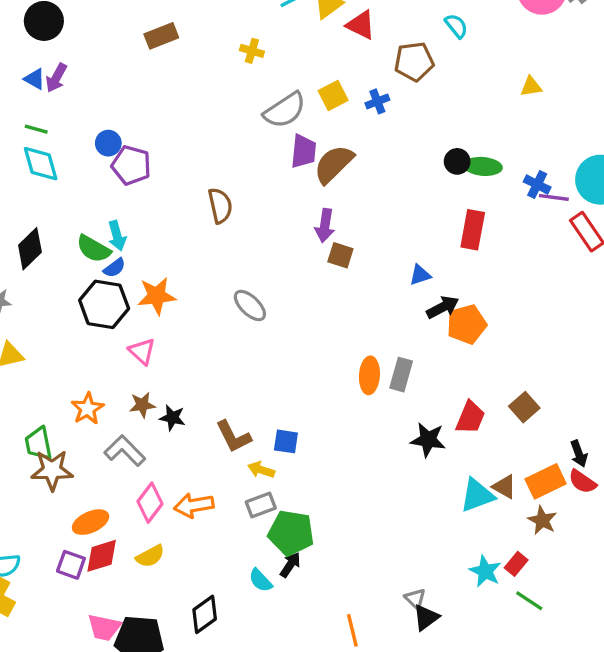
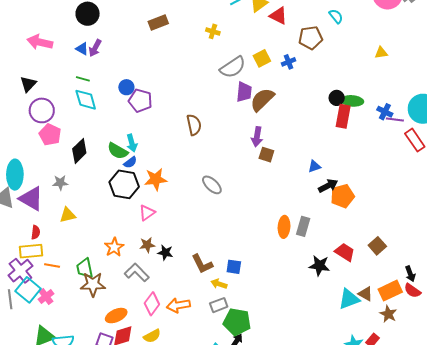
red rectangle: (473, 230) -> (343, 116), moved
pink triangle: (142, 351) -> (147, 213), turned 42
red trapezoid: (470, 417) -> (345, 252), turned -80

